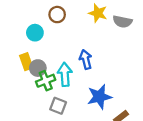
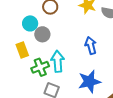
blue arrow: (86, 59) -> (91, 46), moved
gray circle: (38, 68) -> (42, 34), moved

